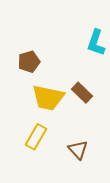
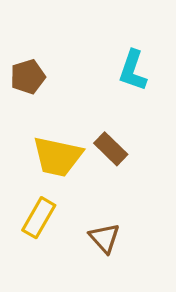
brown pentagon: (29, 62) -> (28, 77), moved

